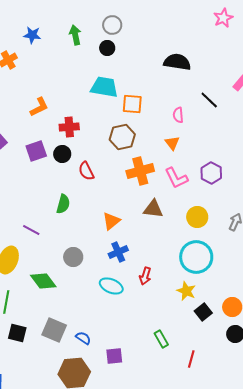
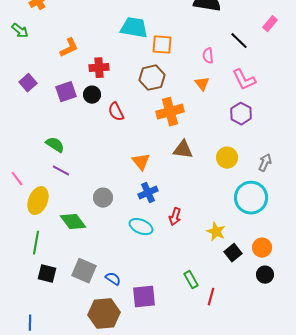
pink L-shape: (176, 178) -> (244, 80), moved
green semicircle: (63, 204) -> (55, 145), moved, turned -72
orange triangle: (111, 221) -> (141, 162), turned -30
cyan circle: (196, 257) -> (251, 198), moved
purple square: (114, 356) -> (144, 297), size x1.4
red line: (191, 359) -> (211, 297), moved

